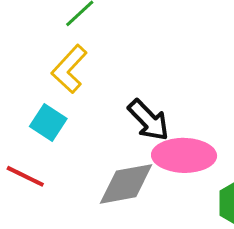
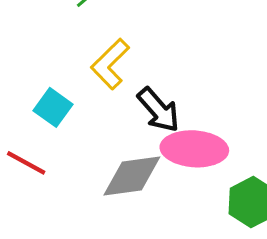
yellow L-shape: (69, 69) -> (110, 64), moved

